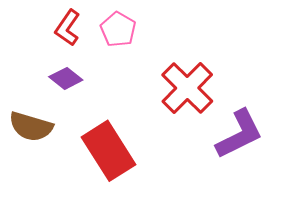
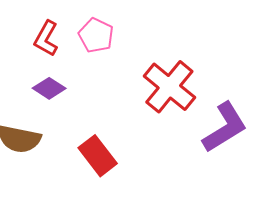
red rectangle: (109, 151) -> (98, 156), size x0.7

